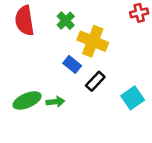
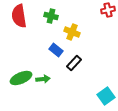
green cross: (66, 21) -> (51, 16), turned -32
yellow cross: (93, 41) -> (72, 32), size x0.7
cyan square: (133, 98) -> (106, 96), moved

